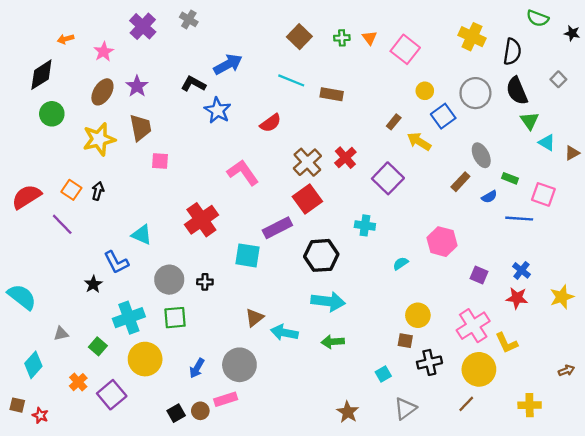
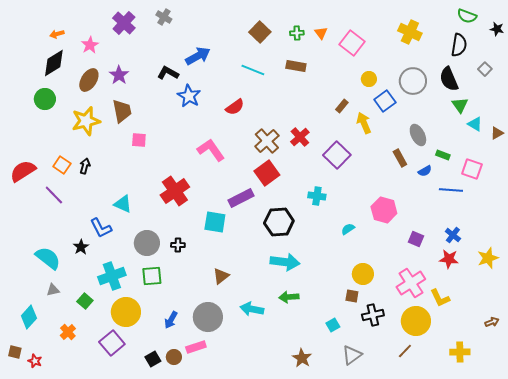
black semicircle: (512, 52) -> (459, 45), moved
black diamond: (41, 75) -> (54, 63), moved
brown rectangle: (332, 94) -> (296, 66), moved
yellow arrow: (419, 141) -> (364, 123), turned 35
brown rectangle: (460, 182) -> (400, 158), turned -72
cyan semicircle: (22, 297) -> (48, 258), moved
cyan arrow: (284, 333) -> (252, 309), moved
purple square: (112, 395) -> (112, 343), moved

